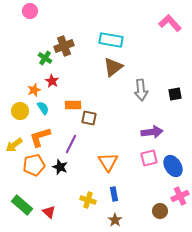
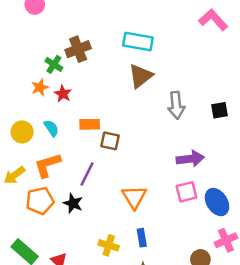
orange star: (34, 90) -> (40, 87), moved

